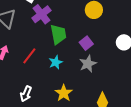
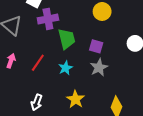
purple cross: (41, 14) -> (48, 19), turned 30
purple square: (86, 43) -> (96, 46), turned -32

